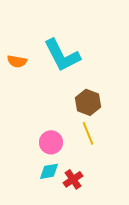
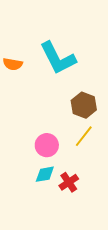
yellow line: (88, 133) -> (84, 136), turned 60

